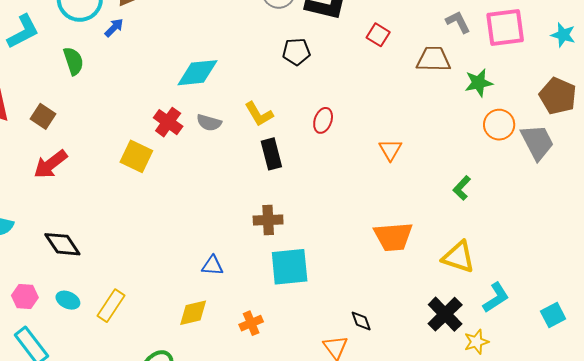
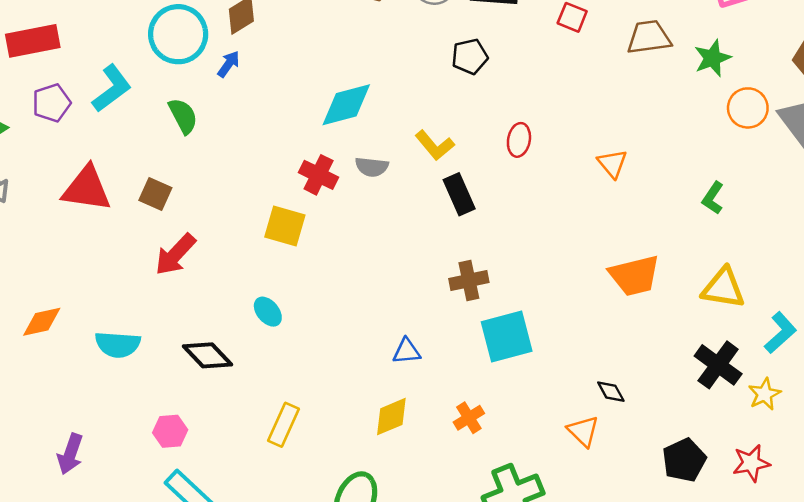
cyan ellipse: (68, 300) -> (268, 312), moved, turned 35

